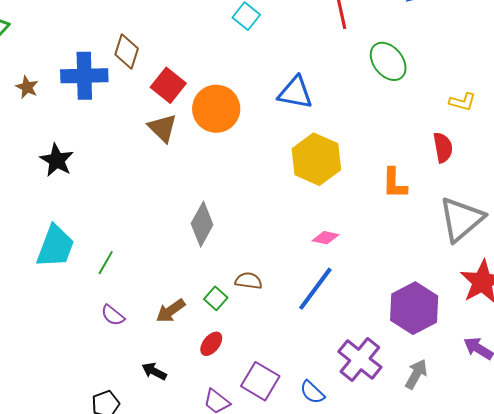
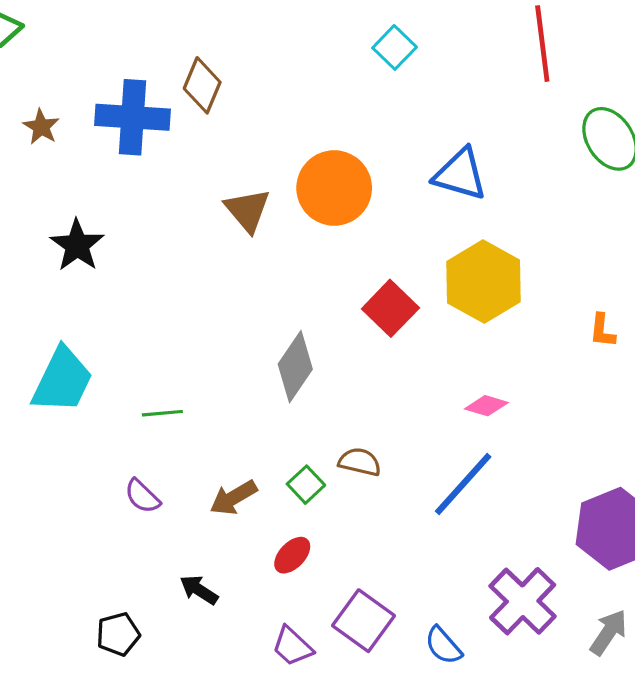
red square: (168, 85) -> (390, 308), moved
orange L-shape: (394, 183) -> (602, 331), size x0.7
green line: (106, 263) -> (162, 413), moved, turned 50

